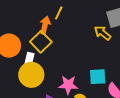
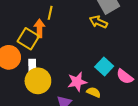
yellow square: (41, 42) -> (28, 39), moved
cyan square: (98, 77) -> (104, 66), turned -30

